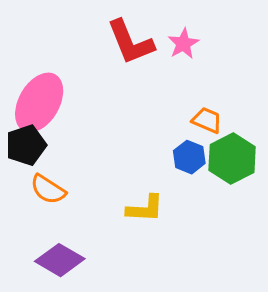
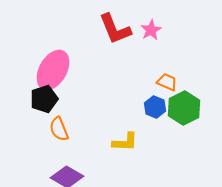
orange semicircle: (48, 189) -> (59, 129), turned 35

